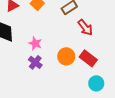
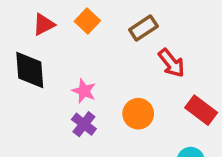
red rectangle: (88, 58) -> (201, 110), moved

